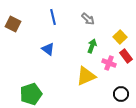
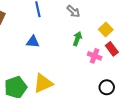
blue triangle: (48, 49) -> (33, 42), turned -32
yellow triangle: (86, 76) -> (43, 83), moved

